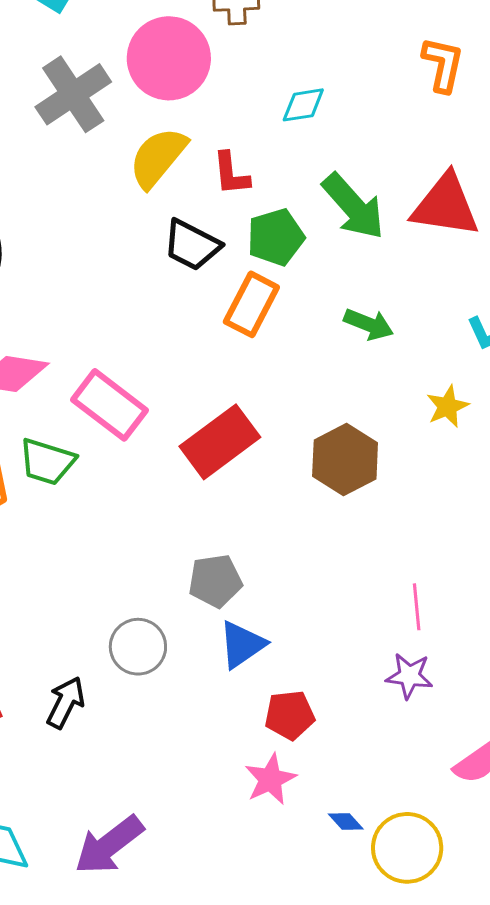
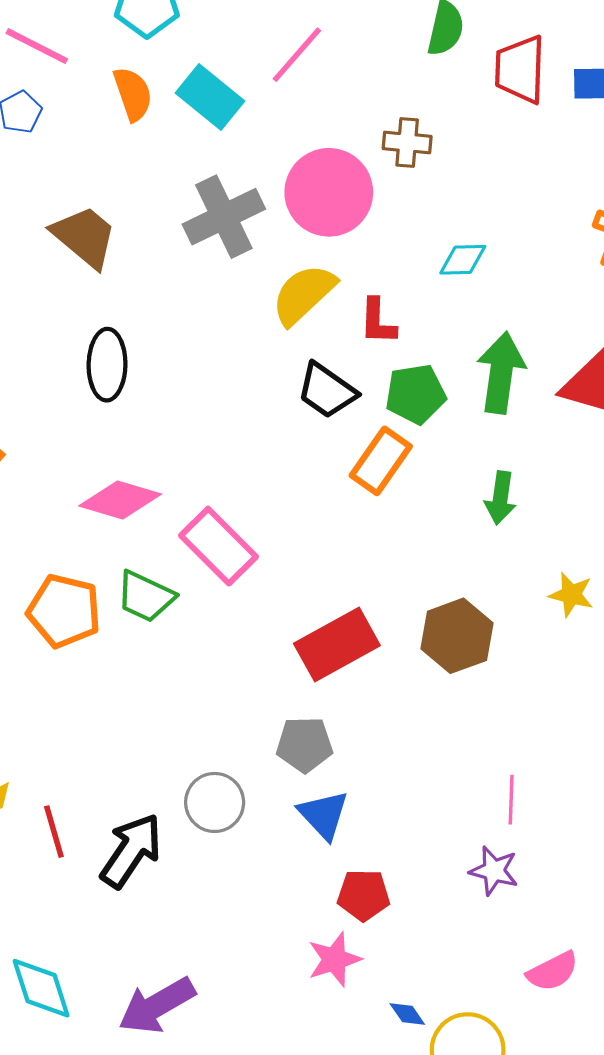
green arrow: (353, 206) -> (501, 373), turned -138
green arrow: (369, 324) -> (500, 498), turned 69
yellow star: (447, 406) -> (571, 595), turned 30
red rectangle: (220, 442) -> (337, 644), moved
blue triangle: (242, 645) -> (323, 815), turned -46
black arrow: (66, 702) -> (131, 851), size x1.4

